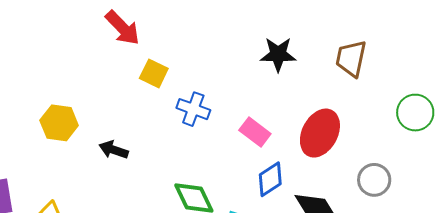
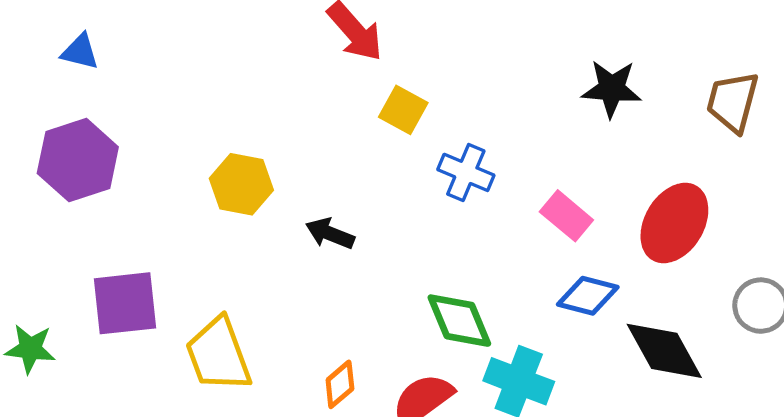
blue diamond: (270, 179) -> (588, 296), turned 45

